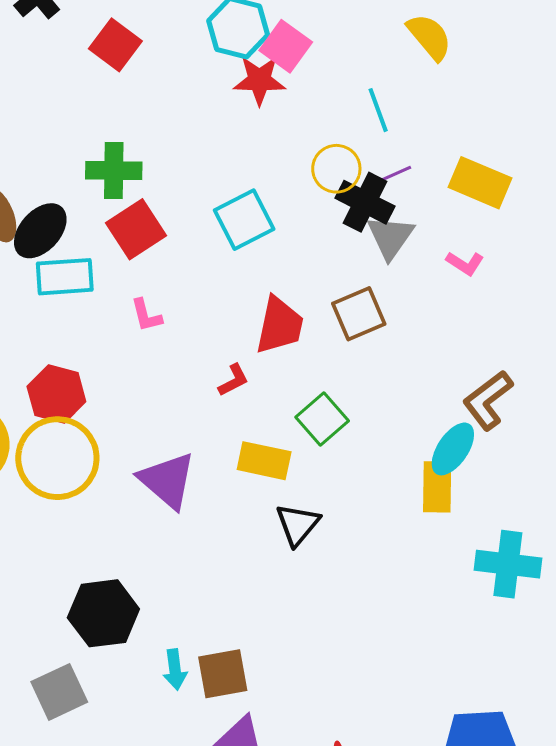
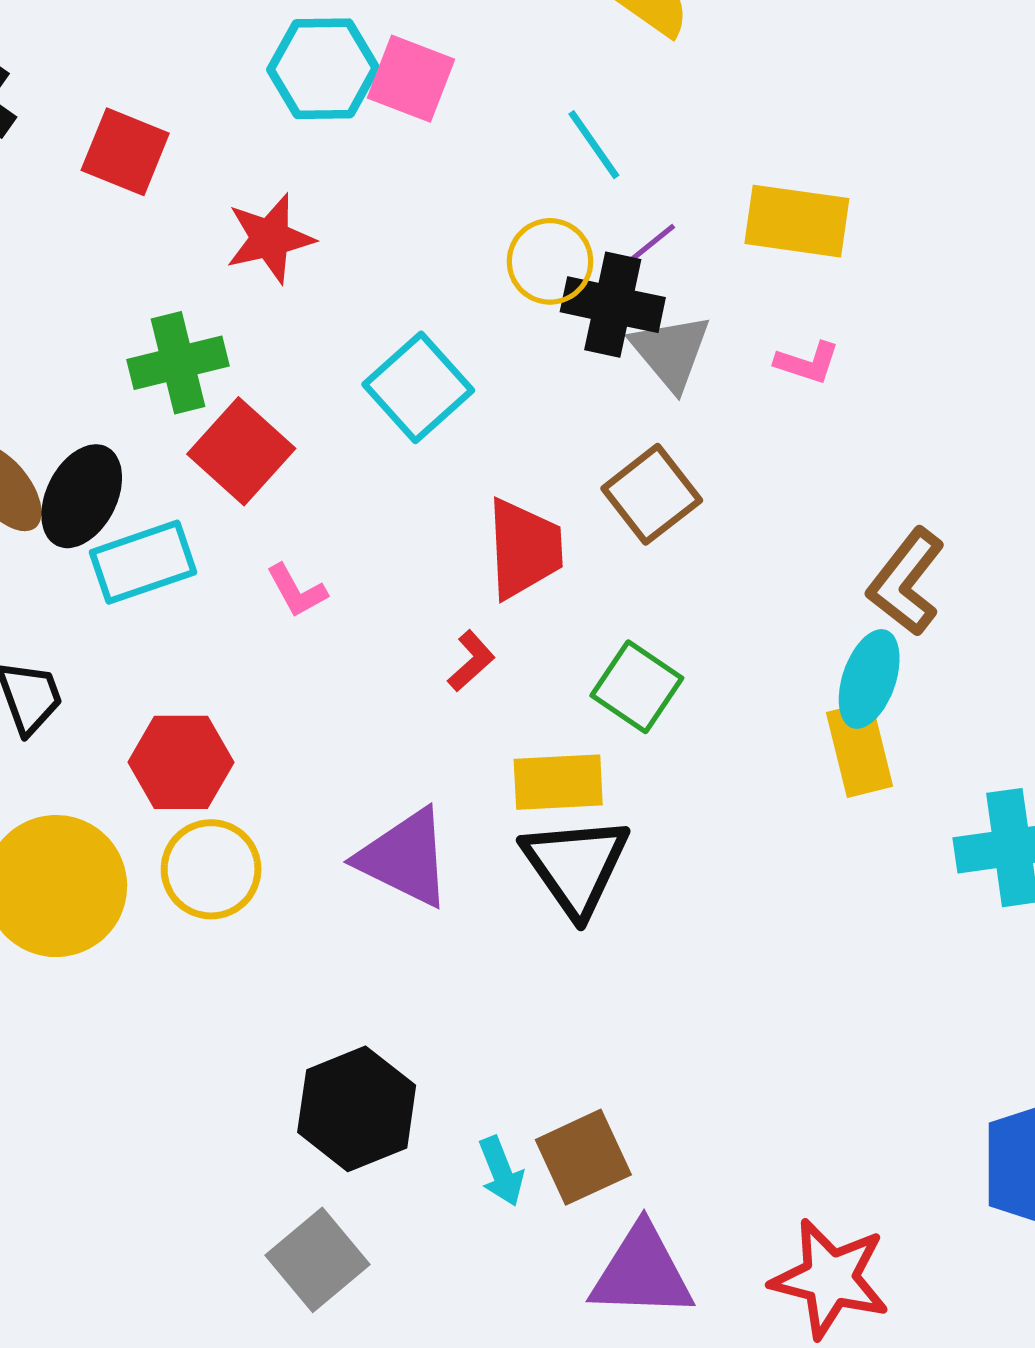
red star: (259, 80) -> (270, 238), moved
yellow circle: (57, 458) -> (211, 869), size x0.7
black triangle: (298, 524) -> (576, 866), moved, size x1.4

